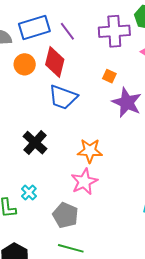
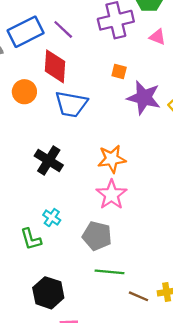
orange circle: (25, 64) -> (24, 92), moved

